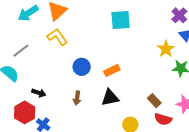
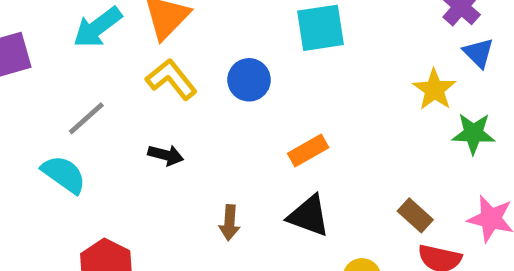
blue circle: (82, 67) -> (249, 80), moved
black arrow: (39, 93) -> (166, 155), moved
black triangle: (110, 98) -> (309, 216), turned 36

